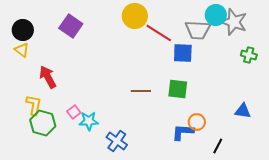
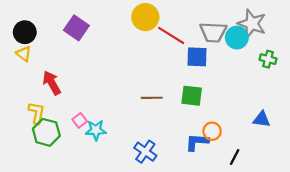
cyan circle: (216, 15) -> (237, 38), moved
blue cross: (117, 141) -> (145, 152), moved

